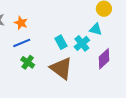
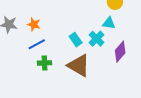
green cross: (28, 62) -> (45, 63), turned -32

